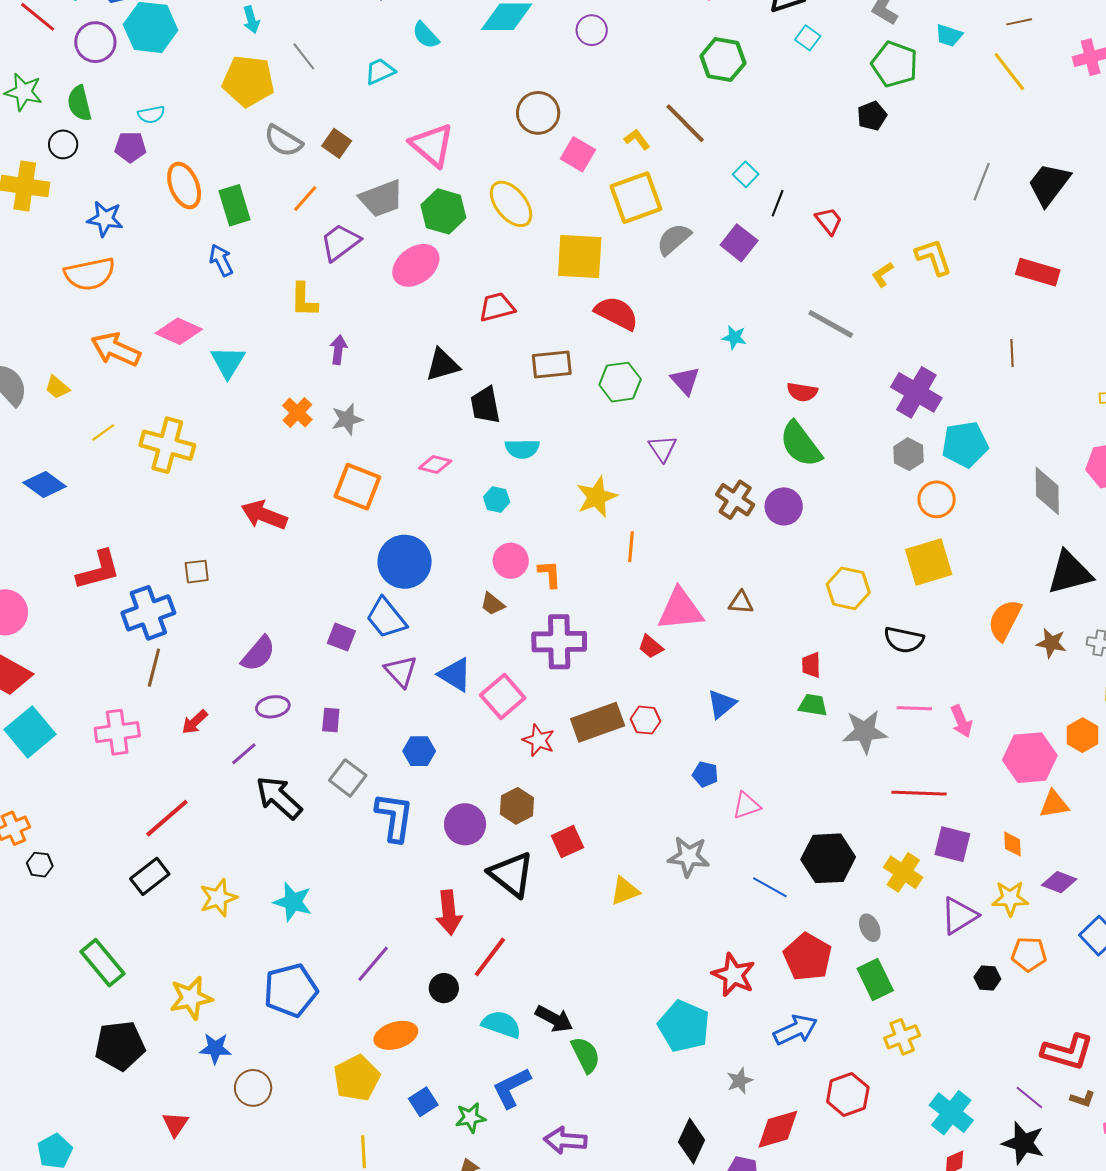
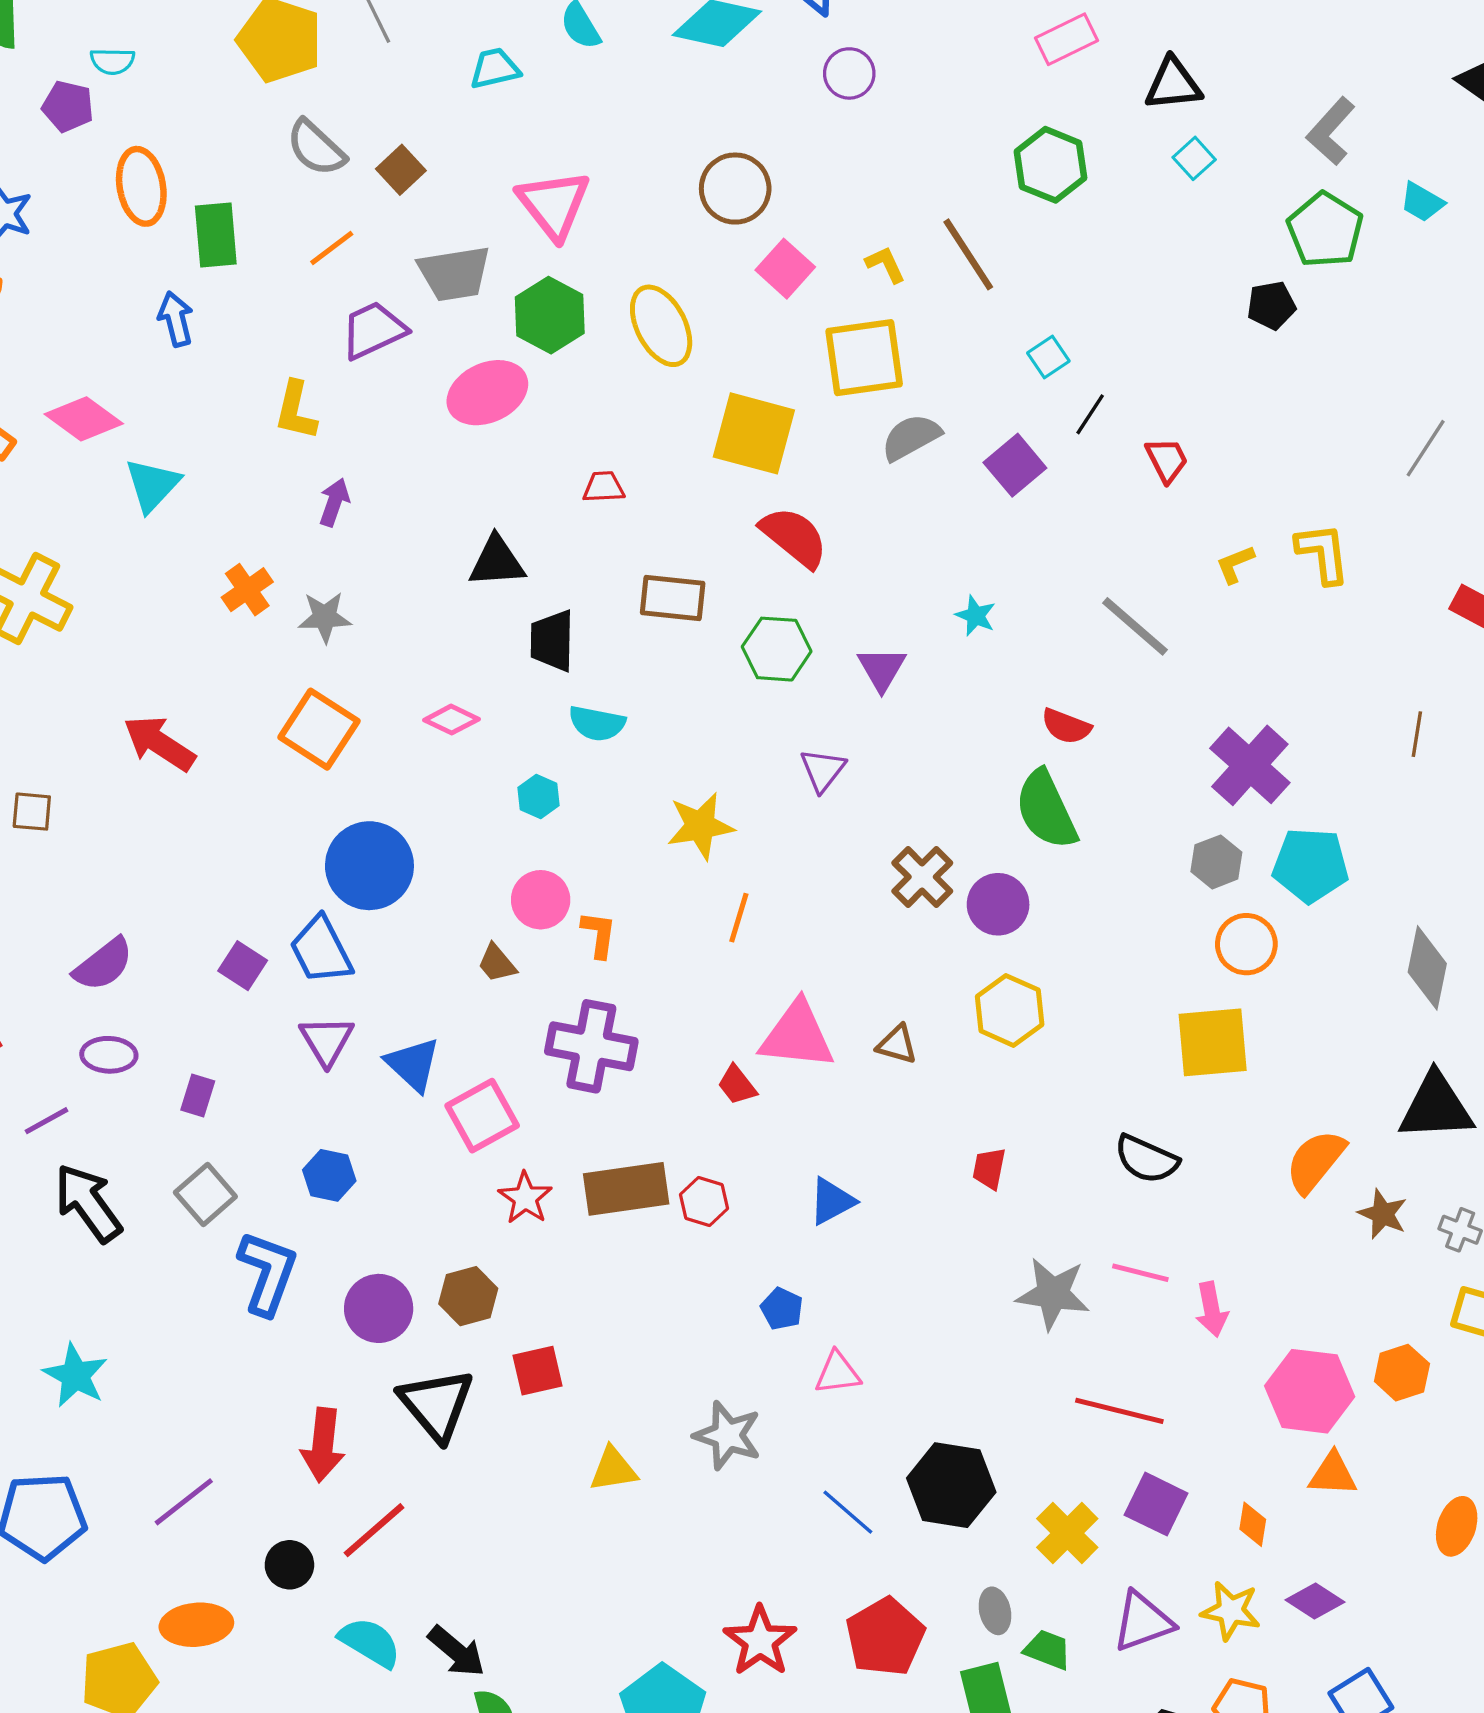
red trapezoid: (497, 307) -> (604, 487), size x0.7
yellow hexagon: (848, 588) -> (1010, 1010), moved
green trapezoid: (813, 705) -> (1048, 1650), moved

